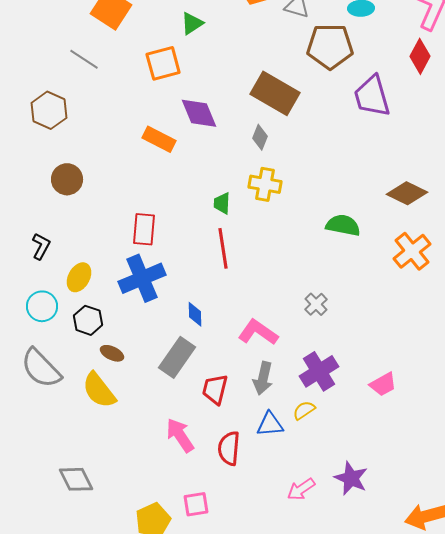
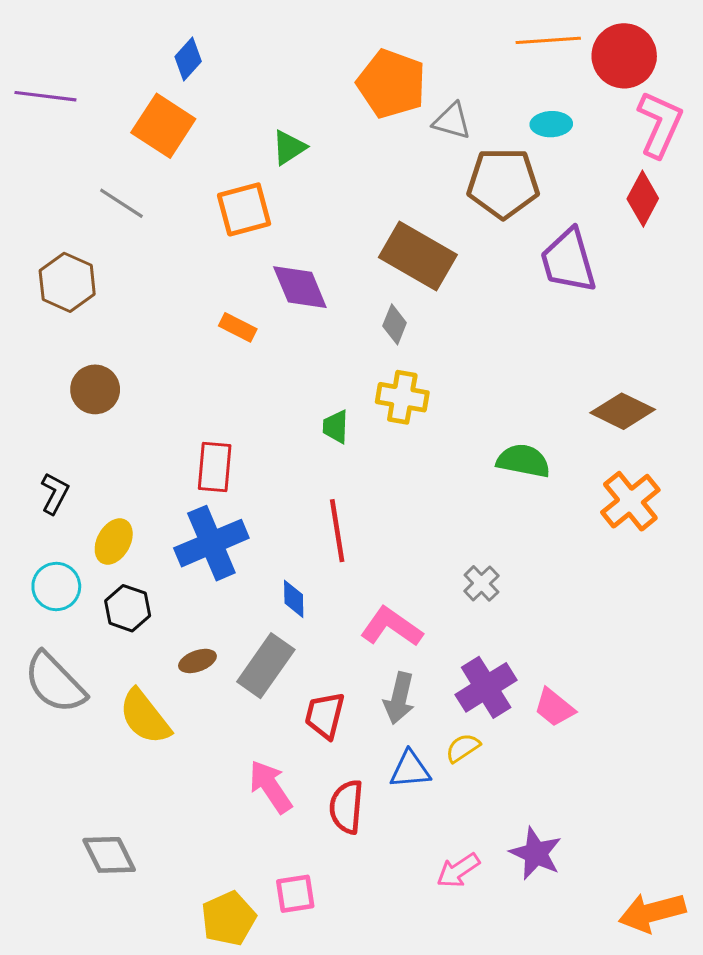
orange rectangle: (159, 139) -> (238, 327), size x0.7
red line: (223, 248) -> (337, 531), moved
brown ellipse: (112, 353) -> (197, 661), moved, turned -45
pink trapezoid: (383, 384) -> (554, 708), moved, turned 68

